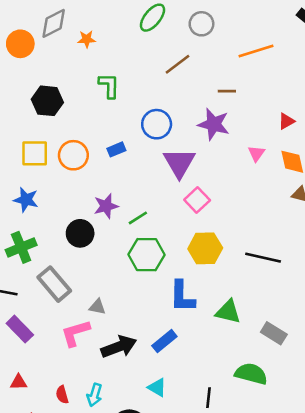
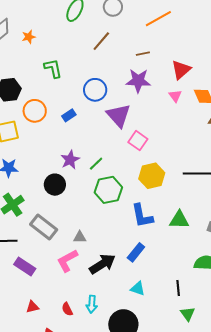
red triangle: (286, 121) -> (181, 70), moved, size x1.5
orange circle: (73, 155) -> (35, 111), moved

